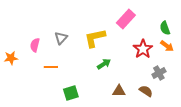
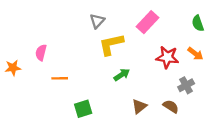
green semicircle: (165, 28) -> (198, 23), moved
gray triangle: (61, 38) -> (97, 21), moved
red star: (143, 49) -> (167, 57), turned -30
brown triangle: (119, 91) -> (139, 106), turned -40

